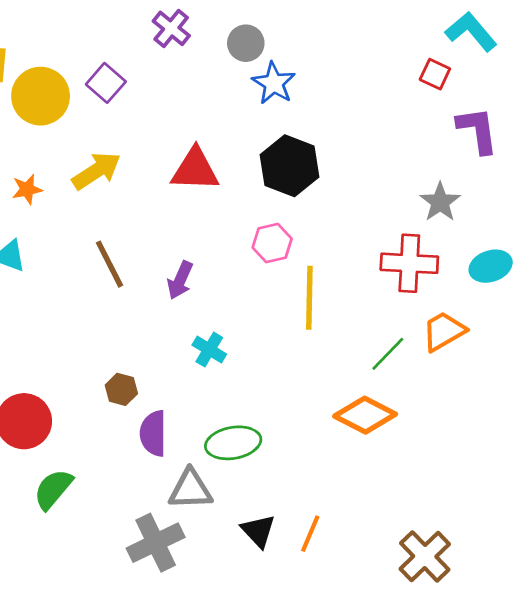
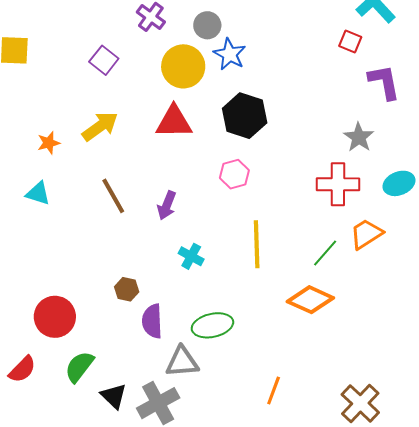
yellow circle: (41, 96) -> (183, 66), moved
yellow line: (309, 298) -> (257, 244), moved
black triangle: (258, 531) -> (114, 396), moved

